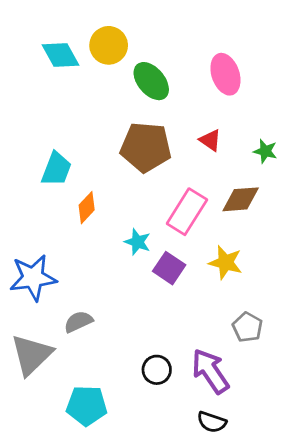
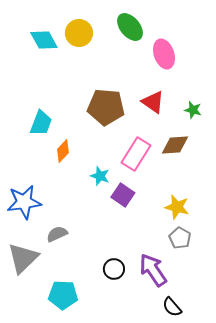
green ellipse: (151, 81) -> (130, 27), moved
red triangle: (210, 140) -> (153, 102), size x1.4
yellow star: (225, 263) -> (177, 207), moved
black semicircle: (212, 422) -> (172, 307), moved, turned 30

